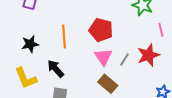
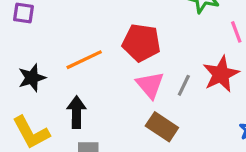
orange line: (64, 36) -> (84, 60), turned 75
black arrow: (56, 69) -> (77, 112), turned 48

